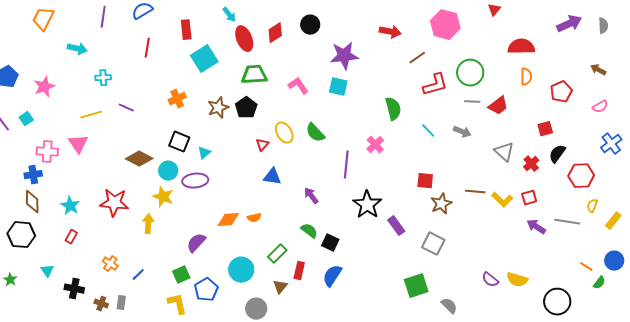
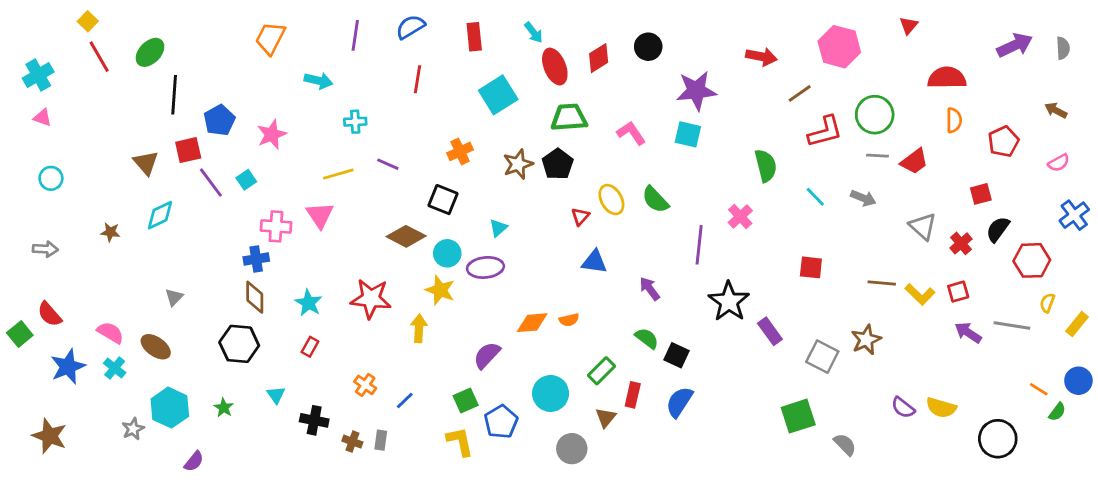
red rectangle: (186, 30) -> (474, 37), moved
black square: (179, 142) -> (443, 200), moved
brown star: (441, 204) -> (866, 340), moved

